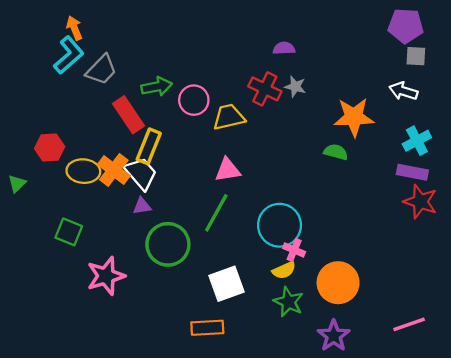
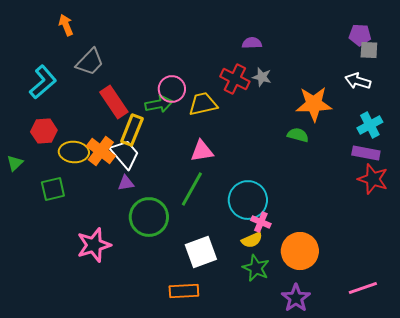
purple pentagon: (406, 26) -> (360, 35), moved, size x0.7
cyan L-shape: (69, 55) -> (43, 82), moved
green arrow: (157, 87) -> (159, 104), moved
green square: (69, 232) -> (53, 189), moved, turned -35

